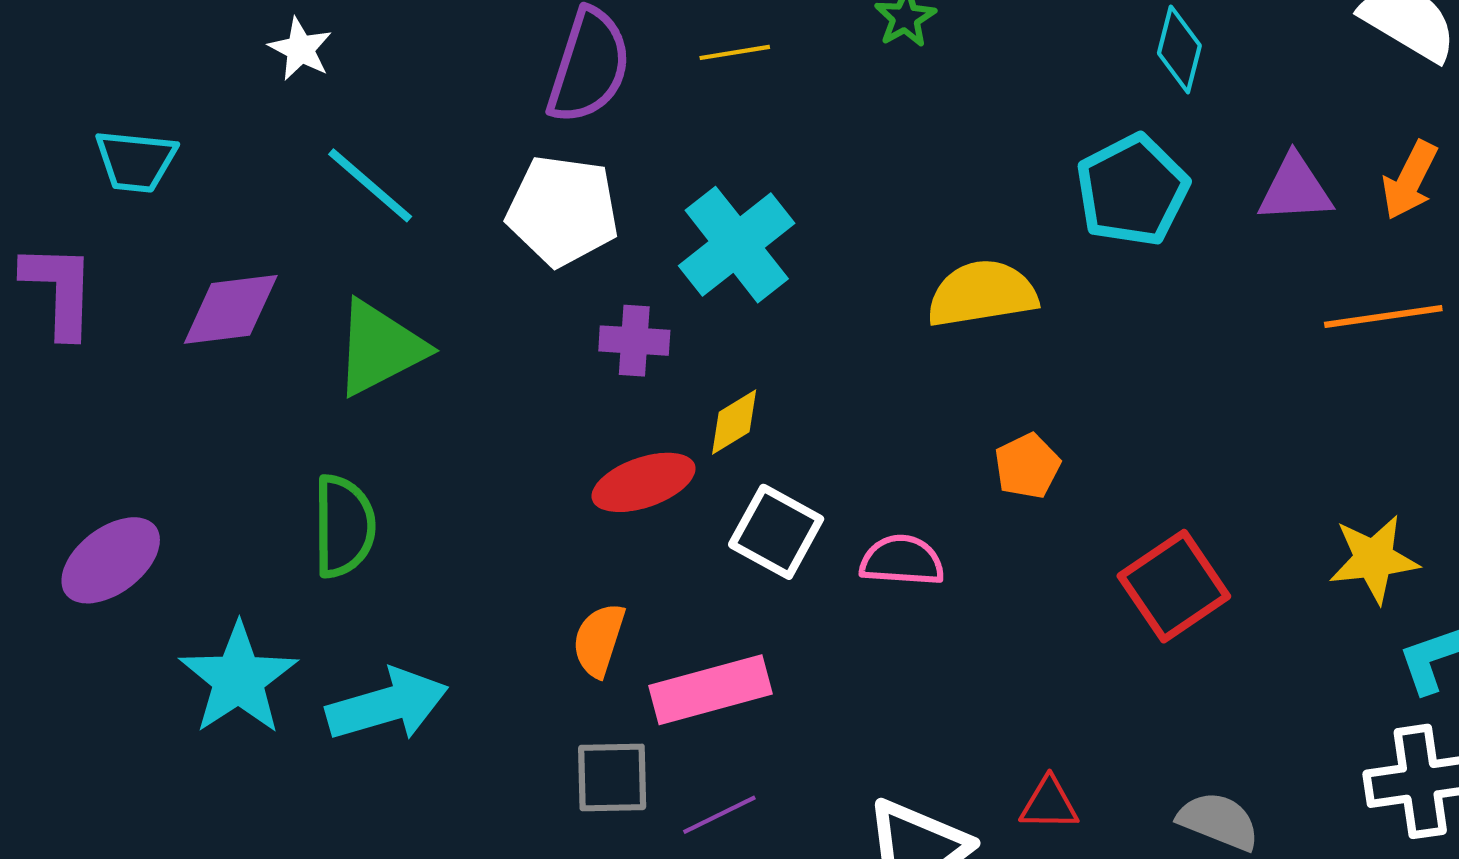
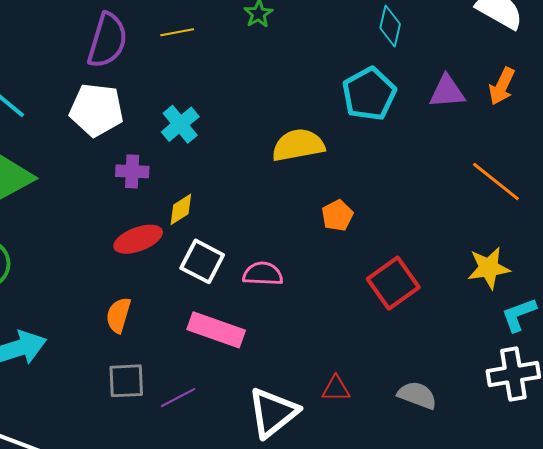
cyan cross: (737, 245) -> (180, 124), size x0.7
orange line: (1383, 317) -> (496, 182), moved, turned 48
orange pentagon: (1027, 466) -> (337, 215), moved
pink rectangle: (711, 690) -> (216, 330), moved, turned 36

